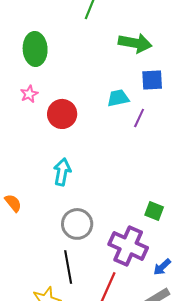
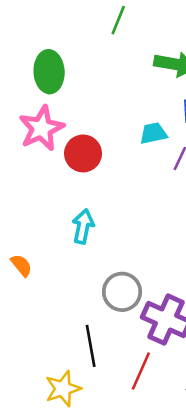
pink star: (29, 94) -> (42, 128), size x2.0
gray circle: (77, 224) -> (122, 292), moved

